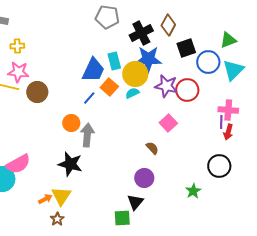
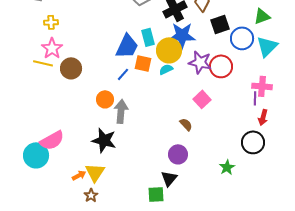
pink star: (18, 72) -> (52, 48), turned 30
orange square: (109, 87) -> (143, 63), turned -30
red arrow: (228, 132) -> (263, 117), moved

